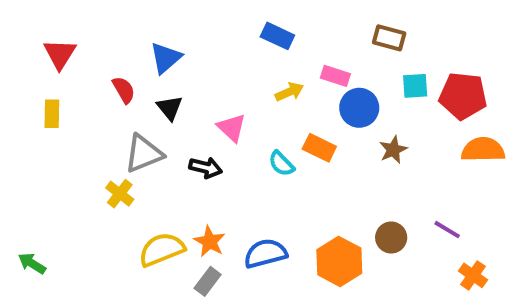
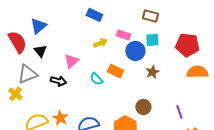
cyan square: (415, 86) -> (152, 40), moved
red semicircle: (124, 90) -> (17, 42), size x1.6
pink triangle: (232, 128) -> (71, 61), turned 35
purple line: (447, 230) -> (179, 112), turned 40
brown circle: (391, 238) -> (143, 107), moved

